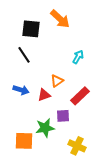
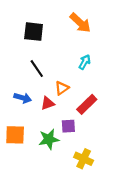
orange arrow: (60, 19) -> (80, 23), moved
black line: (24, 55) -> (37, 69), moved
orange square: (24, 141) -> (15, 135), moved

